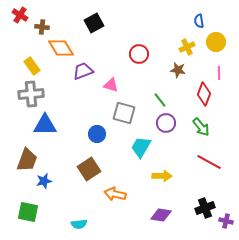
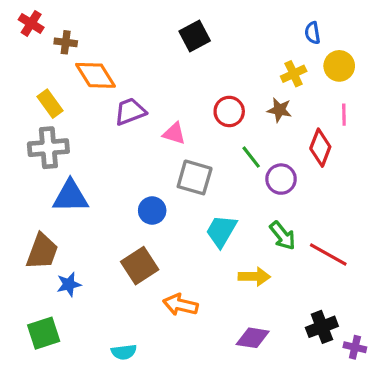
black square: (94, 23) -> (195, 36), moved
red circle: (139, 54) -> (229, 111), moved
purple circle: (166, 123) -> (281, 179), moved
green arrow: (201, 127) -> (283, 236), moved
green square: (28, 212) -> (44, 333), turned -30

